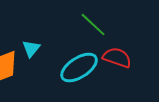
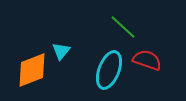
cyan ellipse: (79, 68) -> (109, 70), turned -36

